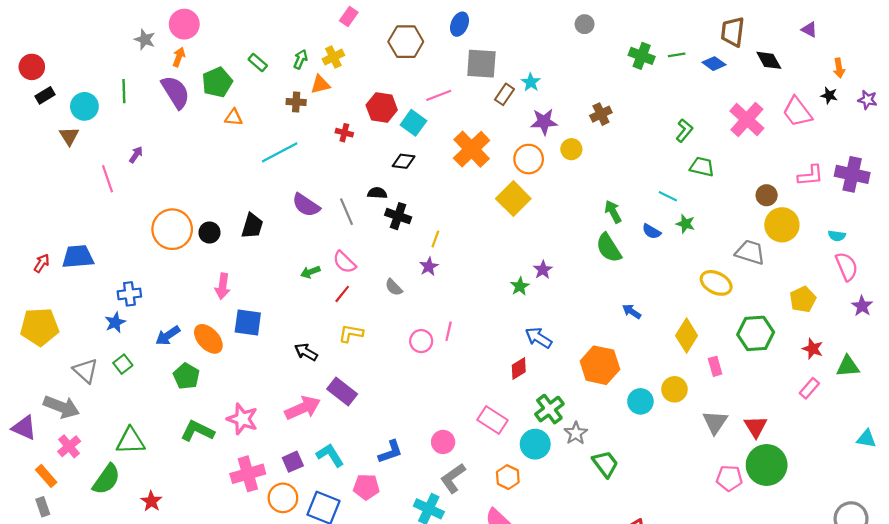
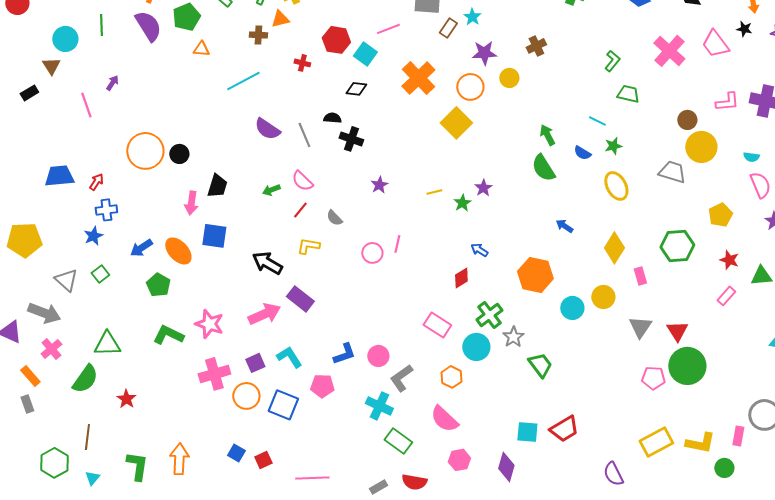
black rectangle: (45, 95) -> (29, 93), moved
green star: (685, 224) -> (613, 146), turned -30
black trapezoid: (252, 226) -> (217, 186), moved
yellow line: (435, 239) -> (434, 192), moved, turned 56
red arrow: (42, 263) -> (96, 182), moved
yellow ellipse: (716, 283) -> (616, 186), moved, turned 36
gray semicircle: (394, 287) -> (334, 218), moved
blue arrow: (538, 338) -> (479, 250), size x0.7
black arrow: (306, 352) -> (267, 263), size x1.4
pink circle: (443, 442) -> (378, 356), moved

